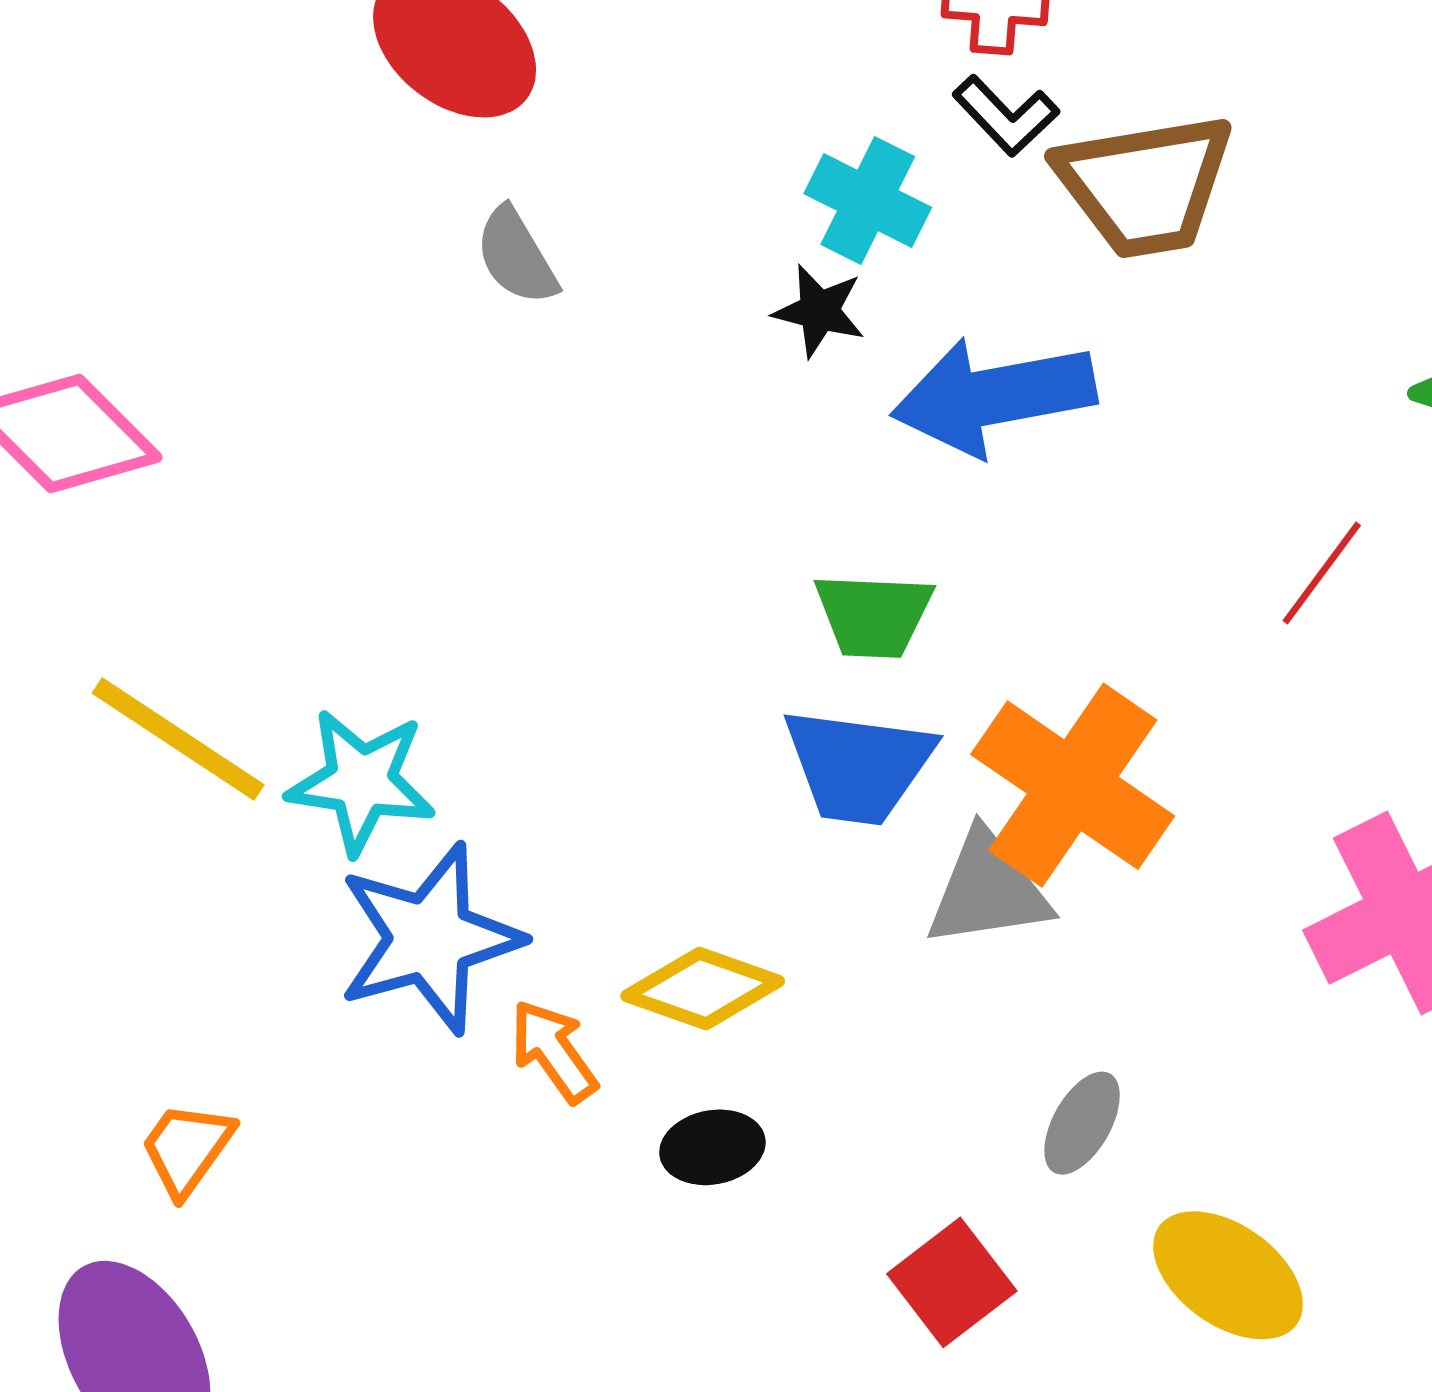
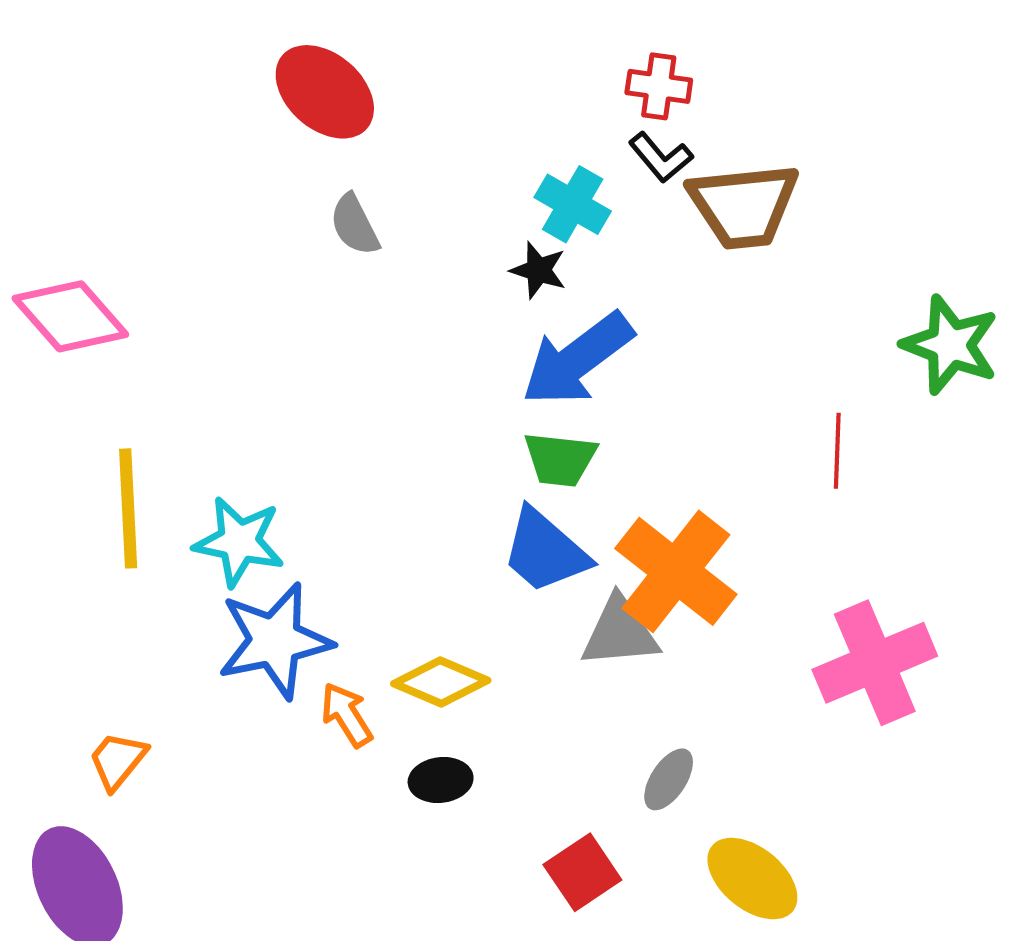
blue arrow: (994, 396) -> (577, 359), moved, turned -30
red line: (1322, 573) -> (837, 451), turned -38
yellow line: (178, 739) -> (128, 508), turned 50
blue trapezoid: (858, 766) -> (545, 551), turned 30

